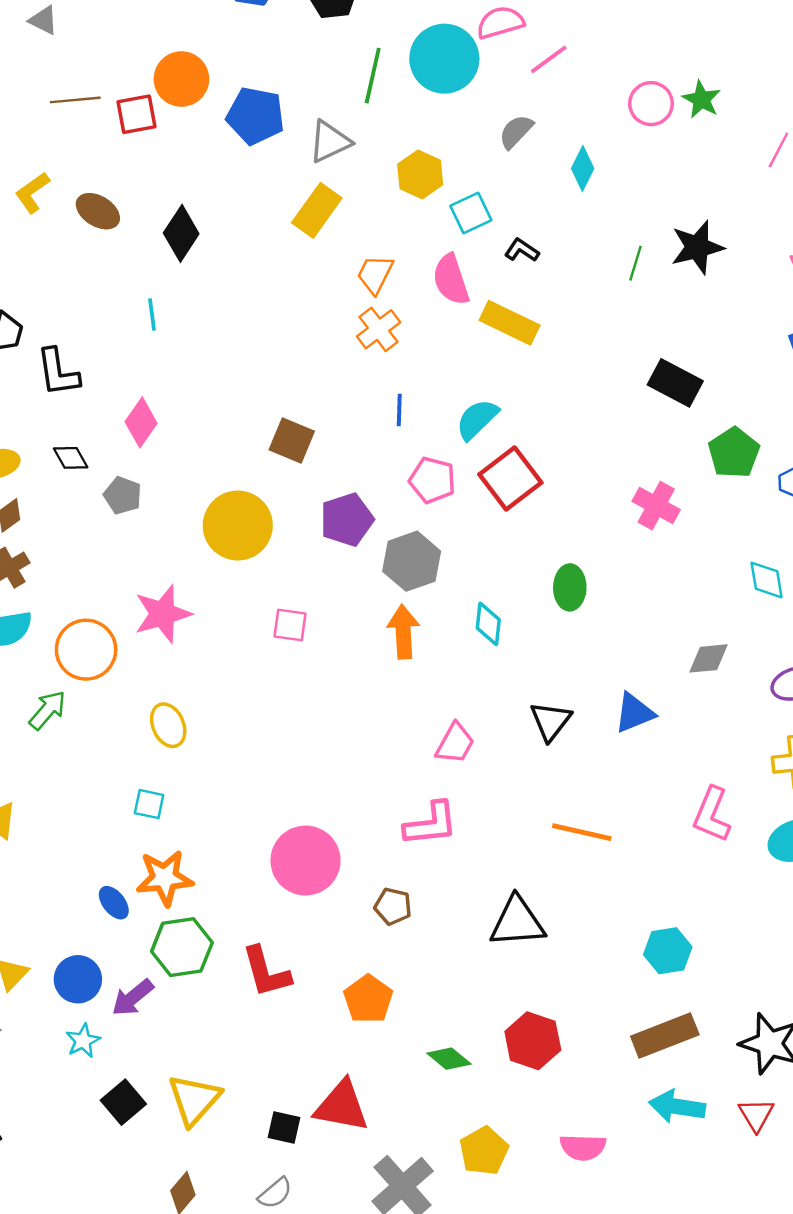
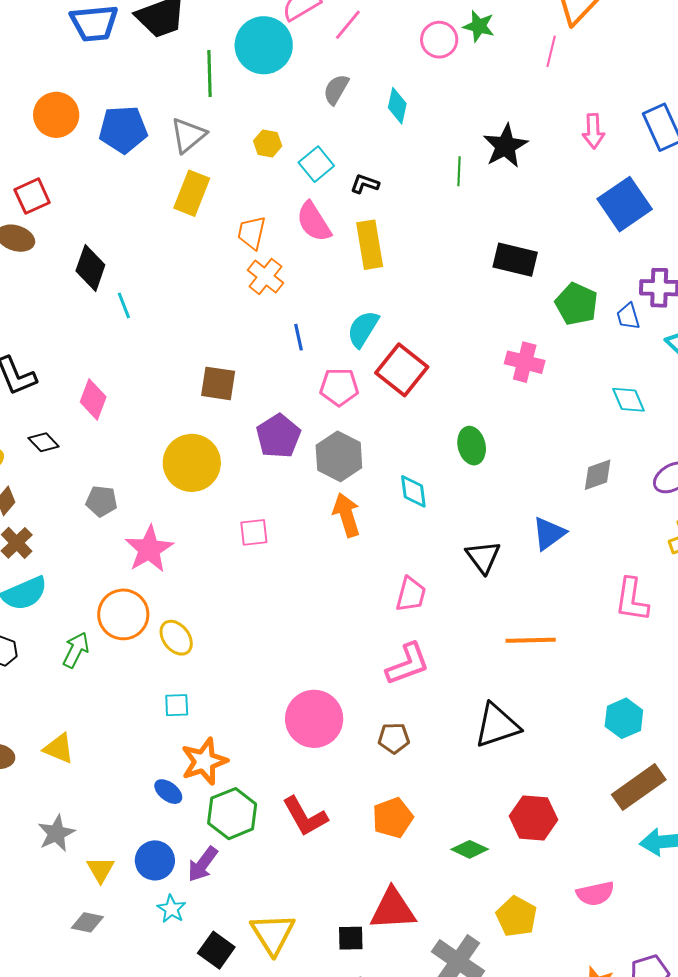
red square: (137, 114) -> (32, 196), moved
yellow hexagon: (420, 175) -> (268, 143), size x0.7
black diamond: (181, 233) -> (90, 268), moved
cyan line: (152, 315) -> (124, 305), moved
yellow rectangle: (510, 323) -> (370, 245), turned 69
gray pentagon: (123, 495) -> (102, 501), moved
orange circle: (86, 650) -> (123, 614), moved
orange pentagon: (368, 999) -> (393, 818), turned 30

